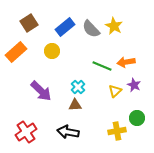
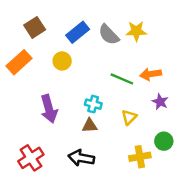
yellow star: (114, 26) -> (136, 31), turned -30
cyan cross: (78, 87) -> (93, 104), turned -32
purple arrow: (41, 91) -> (49, 109), turned 30
yellow triangle: (115, 91) -> (129, 117), moved

